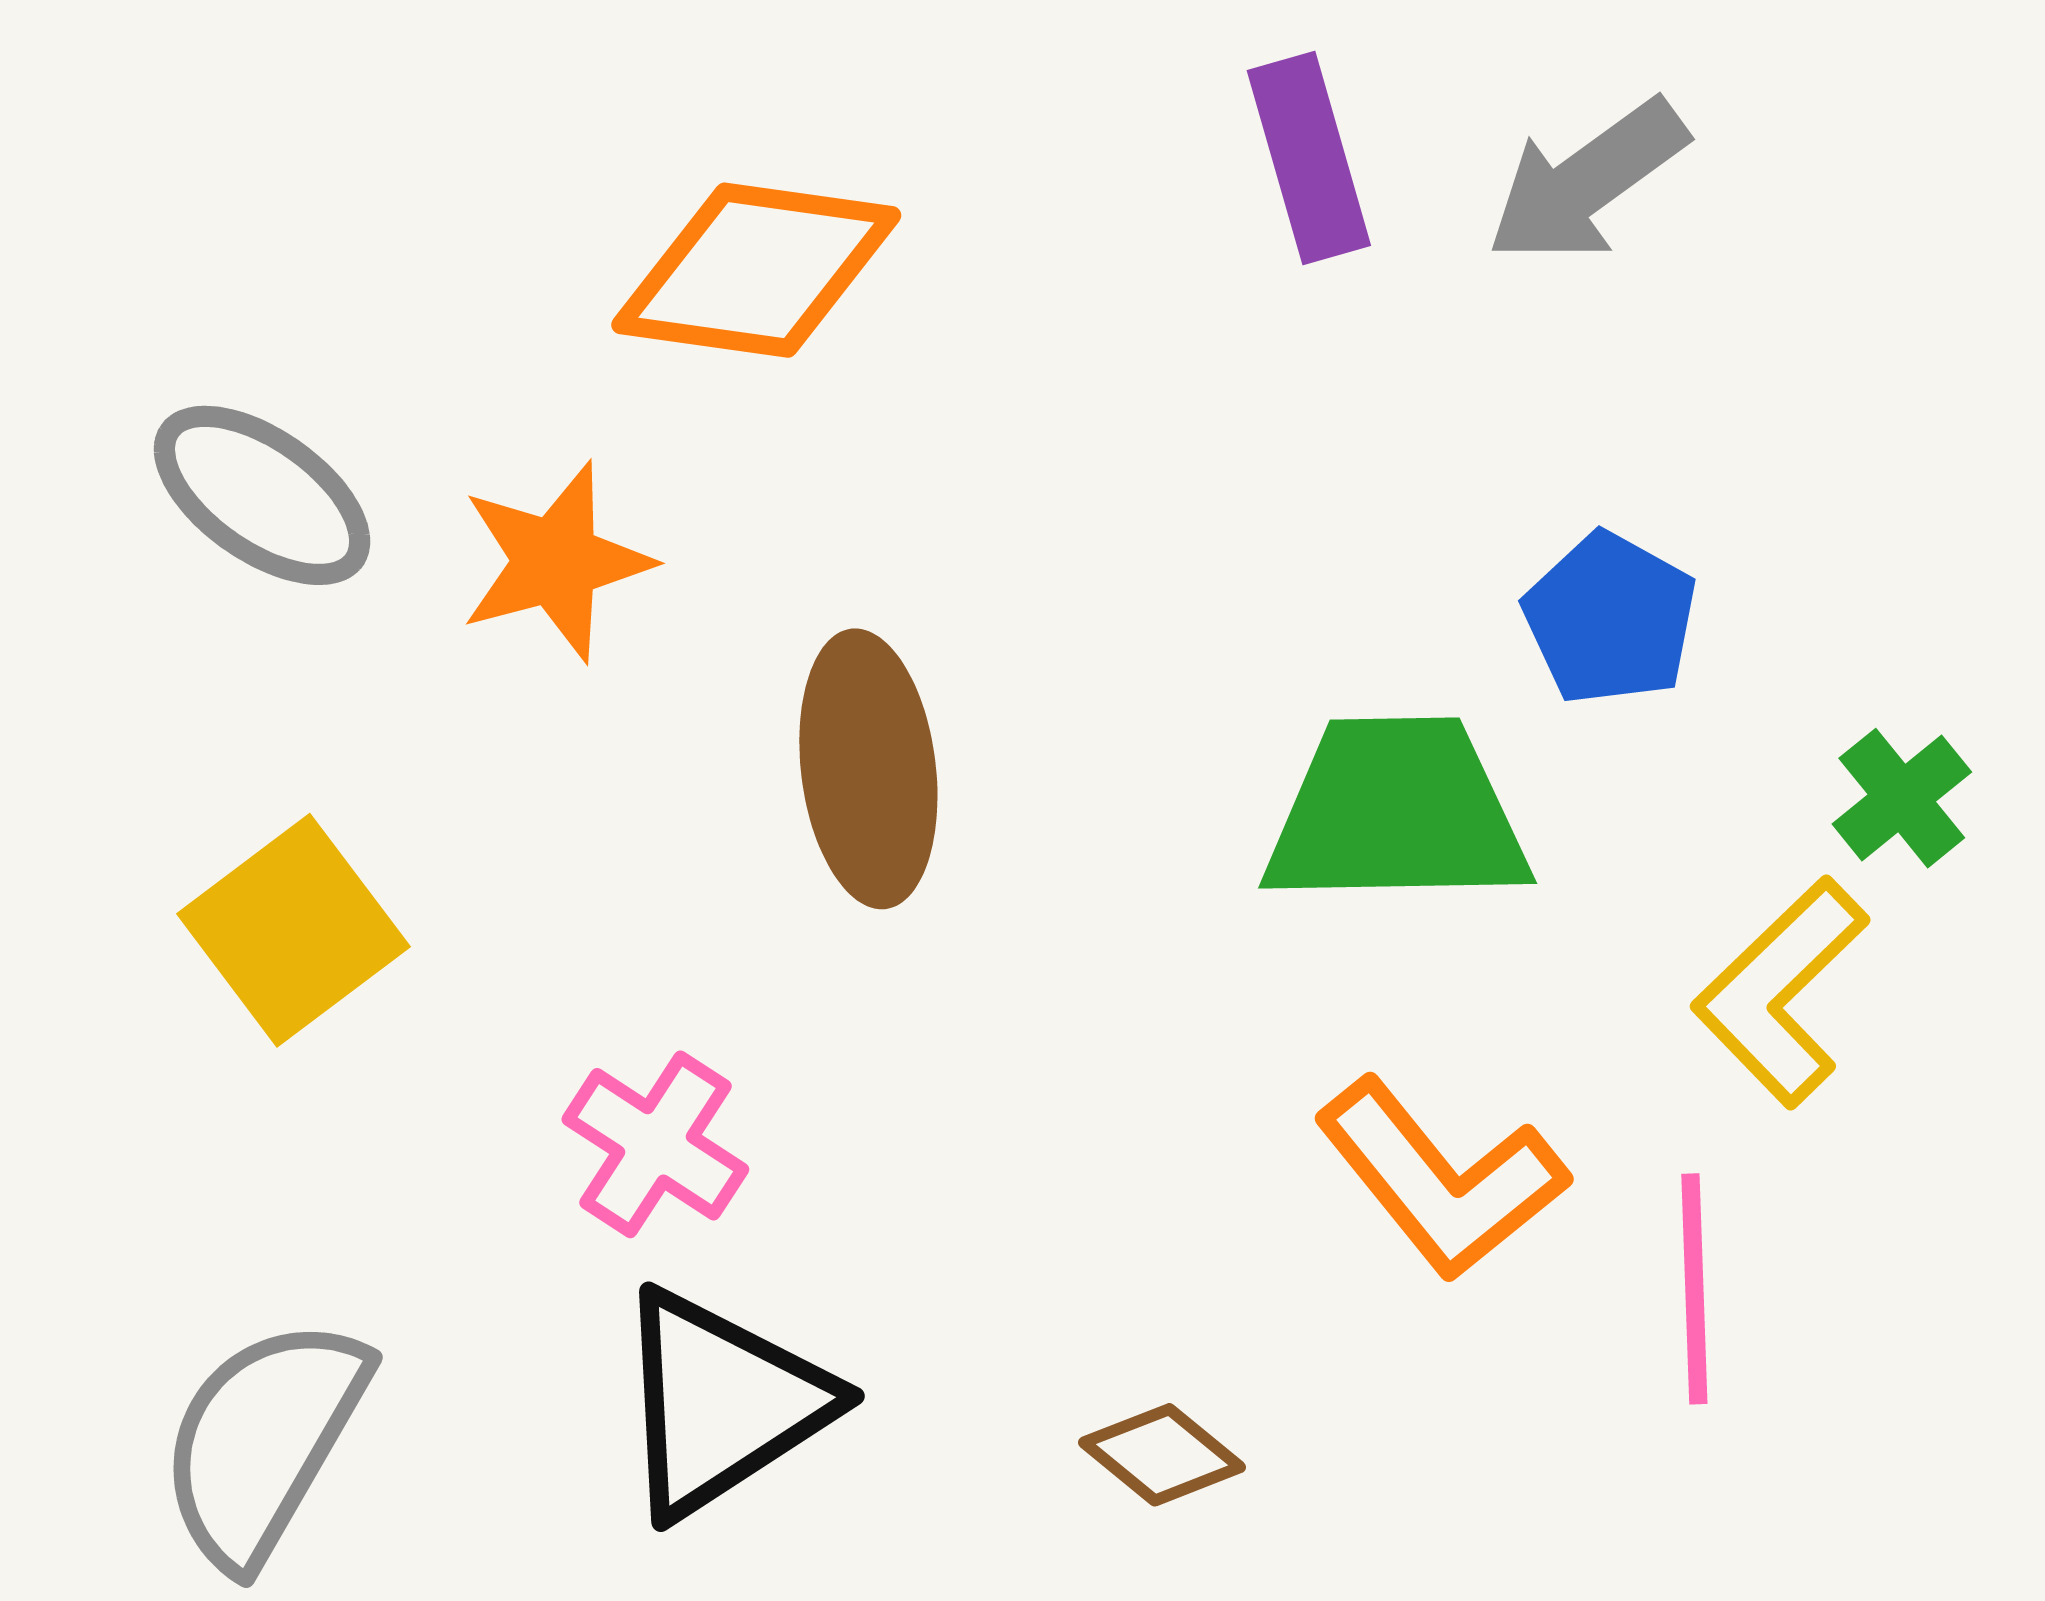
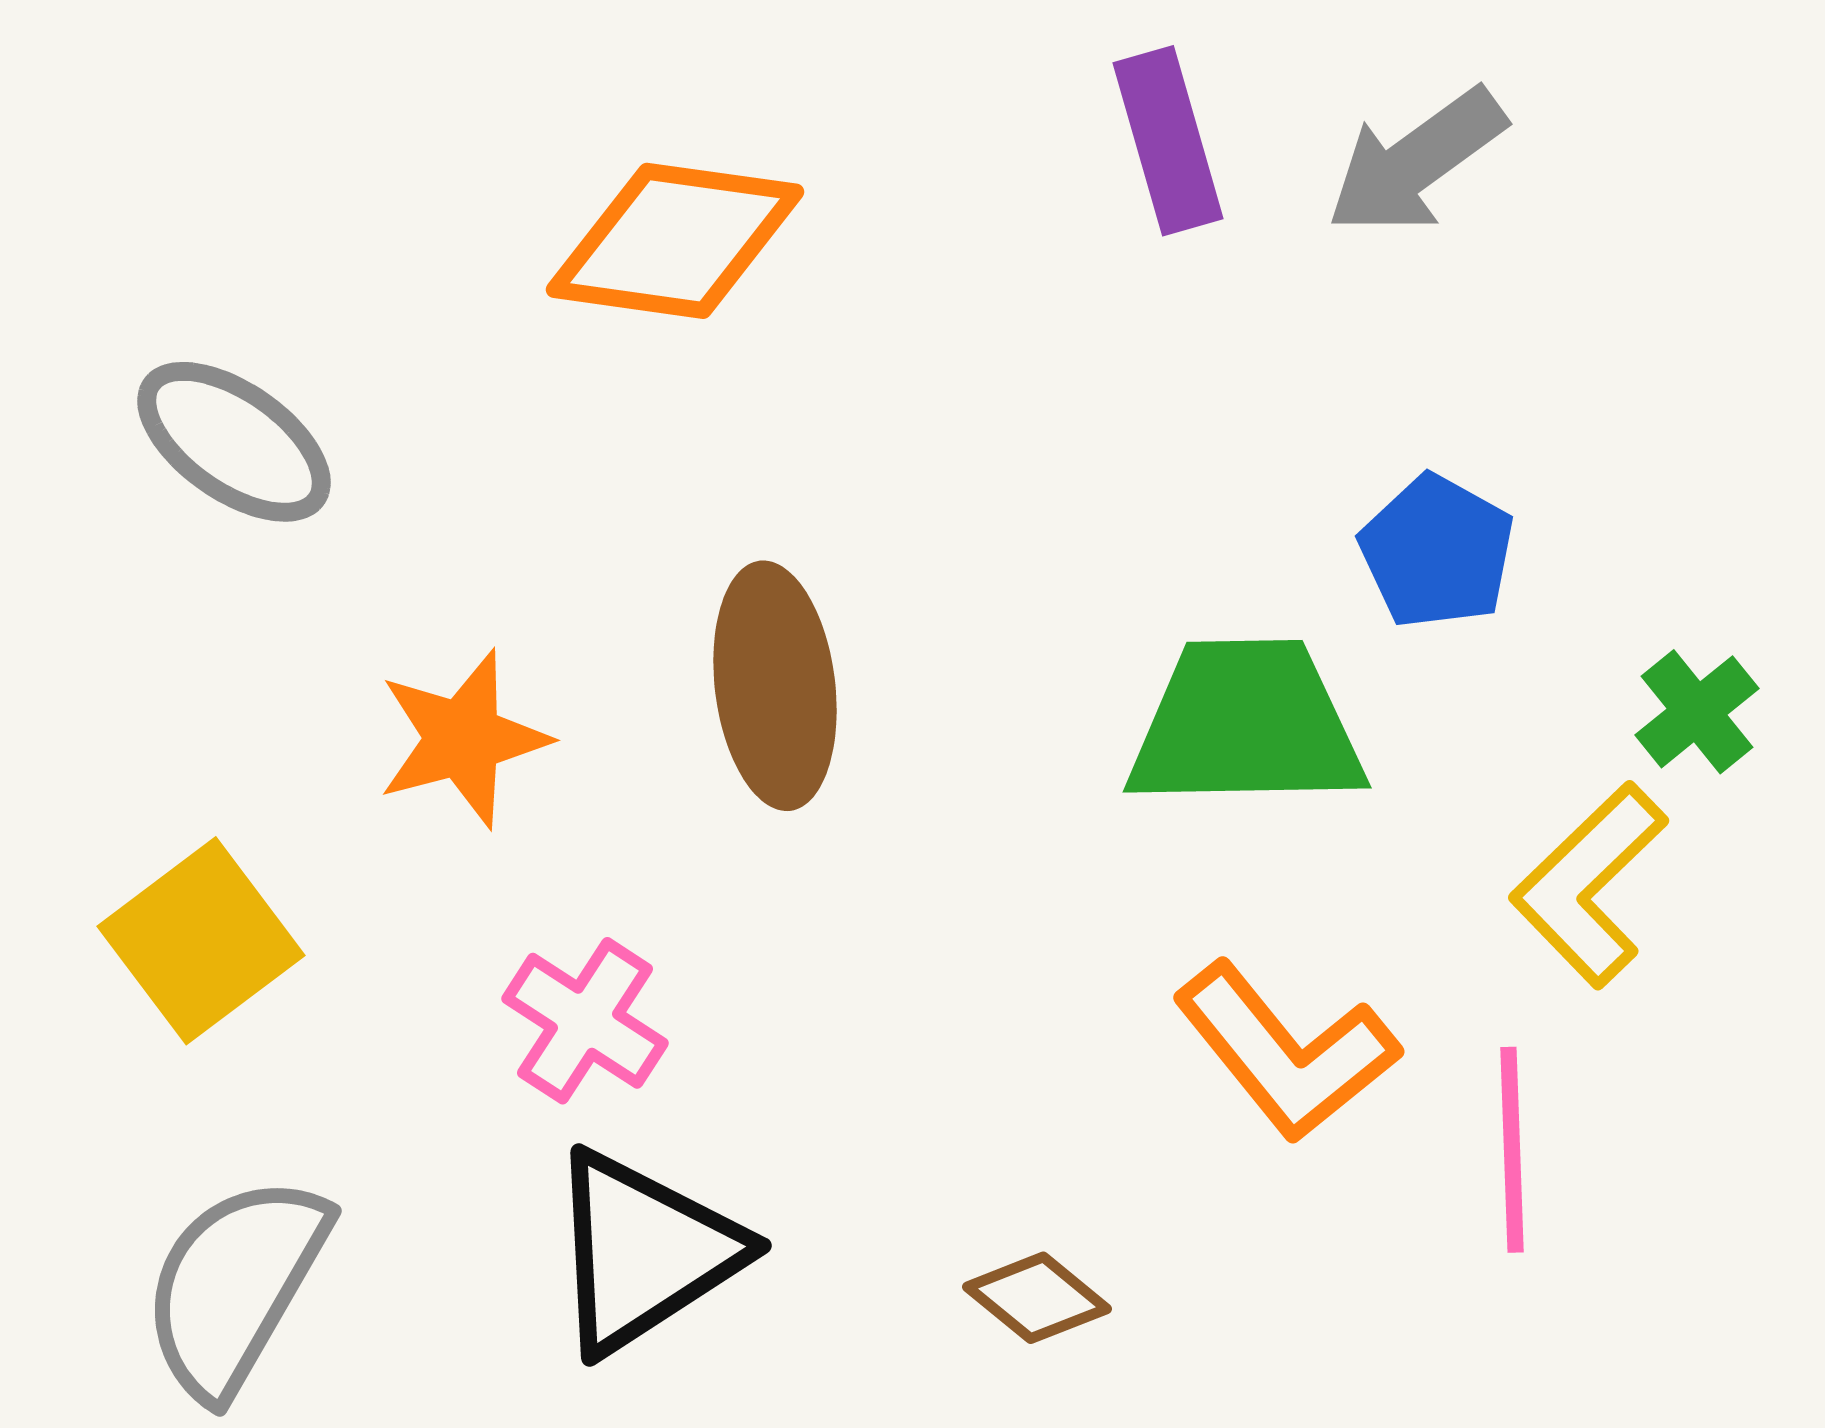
orange star: (556, 562) -> (463, 739), moved
yellow square: (293, 930) -> (201, 941), moved

